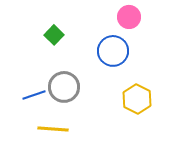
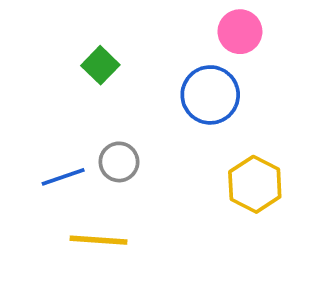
gray circle: (64, 87) -> (119, 162), size x0.7

